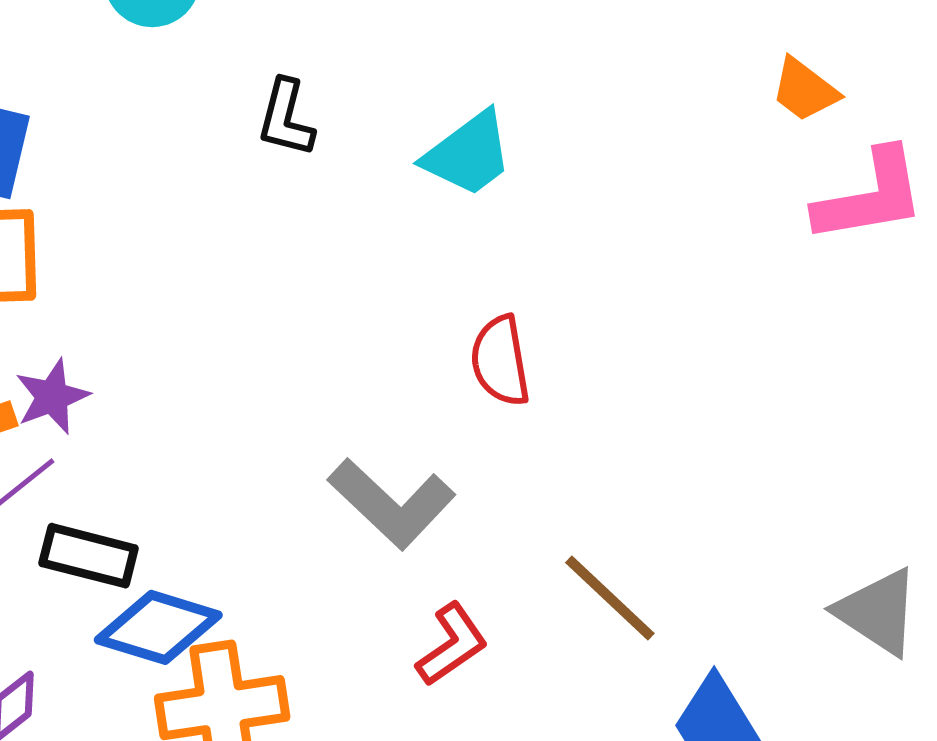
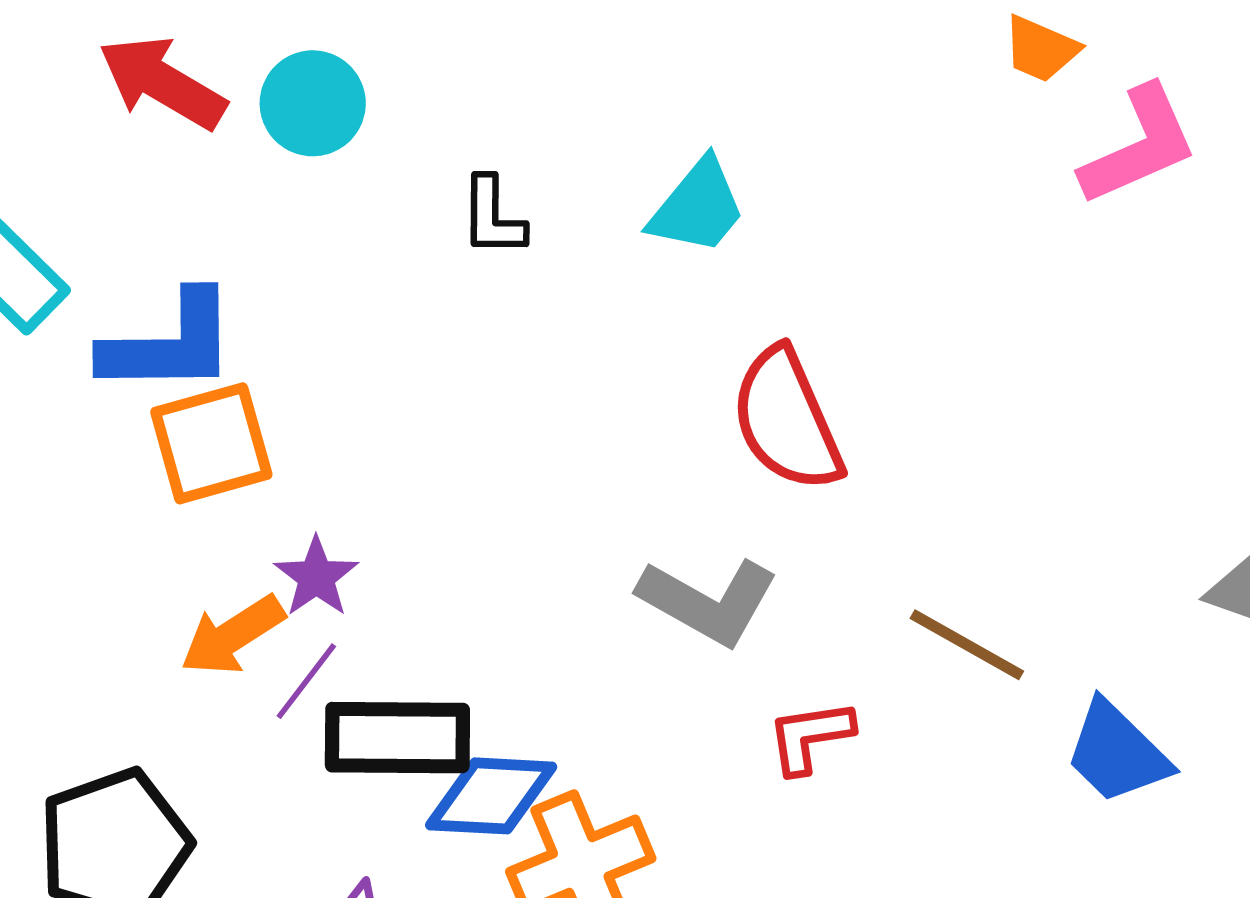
red semicircle: (500, 361) -> (787, 420), size x1.5
black rectangle: (89, 556) -> (397, 738), size x1.4
red L-shape: (452, 645) -> (810, 737), turned -140

